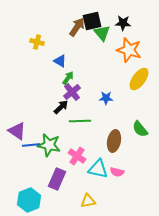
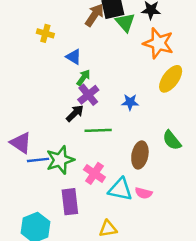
green star: (49, 145) -> (60, 160), turned -30
purple rectangle: (57, 179) -> (70, 202), turned -30

